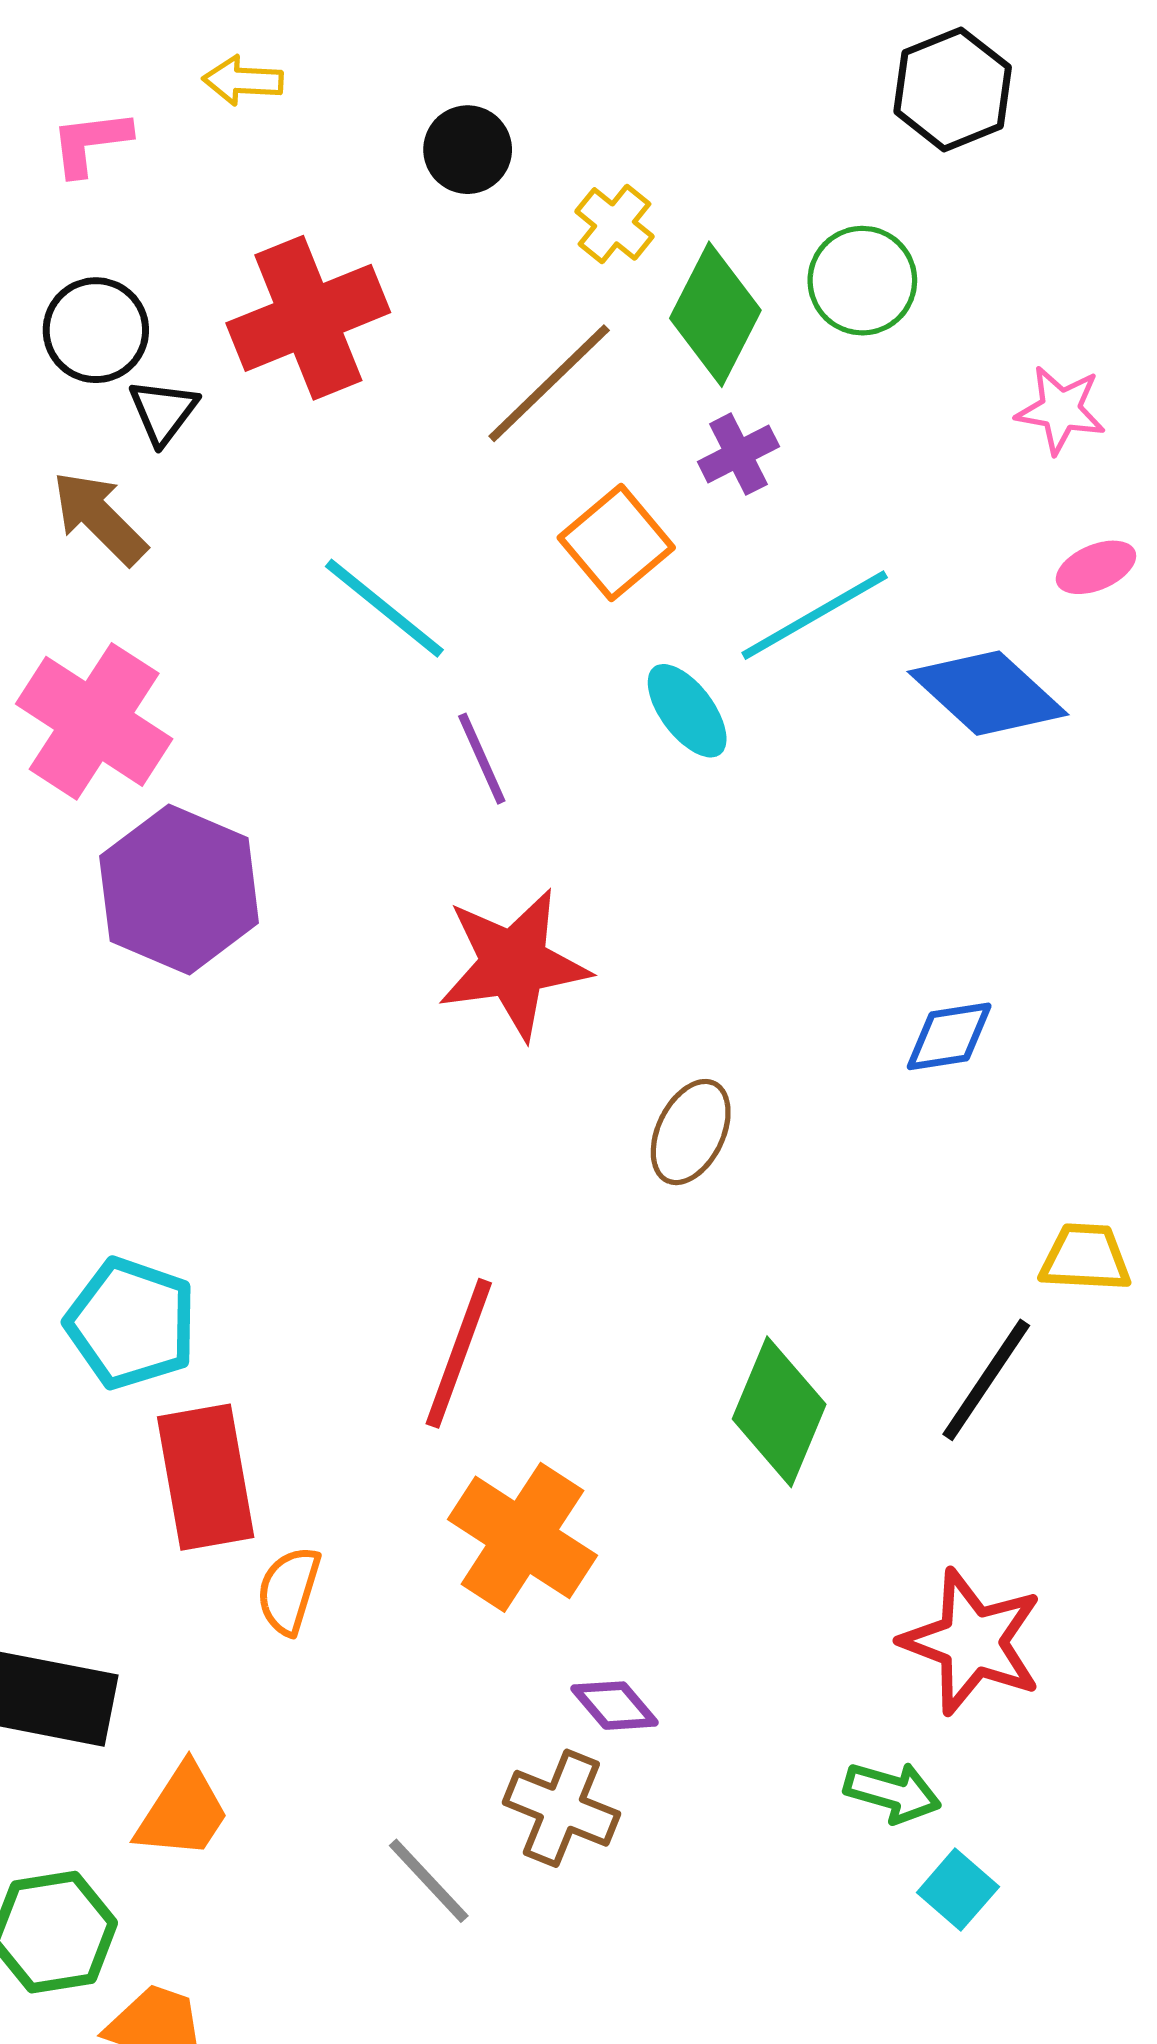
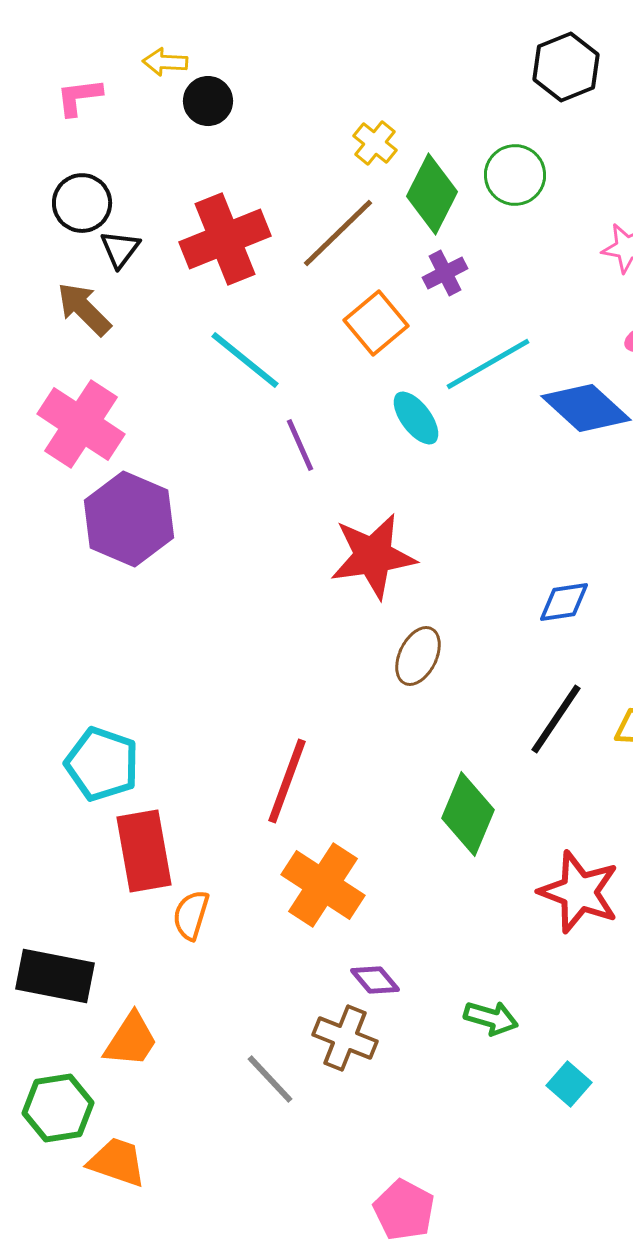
black circle: (468, 150) -> (208, 101), moved
red cross: (308, 318) -> (225, 239), moved
red star: (514, 964) -> (373, 556), moved
black line: (986, 1380) -> (556, 719), moved
red star: (972, 1642) -> (579, 892), moved
green arrow: (892, 1792) -> (491, 1018), moved

